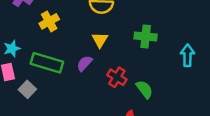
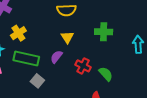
yellow cross: (49, 21) -> (18, 33), moved
gray square: (27, 89) -> (37, 81), moved

